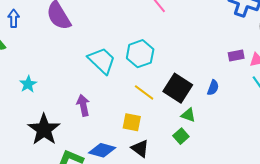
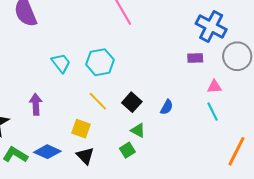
purple rectangle: (236, 55) -> (195, 58), moved
cyan trapezoid: (102, 61) -> (61, 63), size x0.7
black square: (178, 88) -> (132, 102), size x0.7

